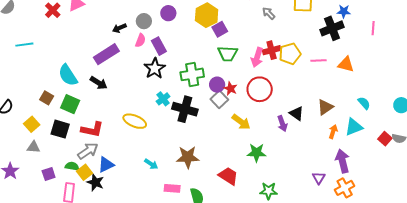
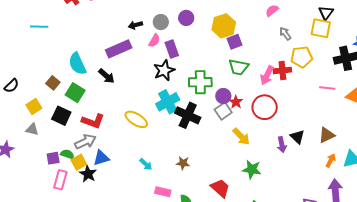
yellow pentagon: (290, 54) -> (302, 57), moved
cyan cross: (163, 99) -> (168, 102), size x1.6
brown star: (188, 157) -> (183, 163), size x0.6
purple square: (49, 174) -> (53, 158), moved

